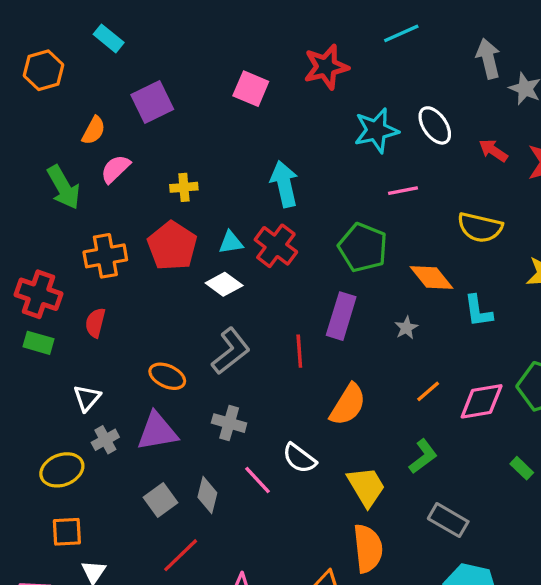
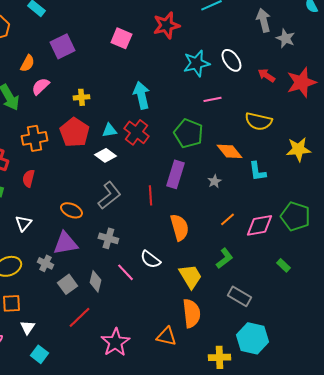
orange semicircle: (348, 405) -> (179, 227), turned -48
gray cross: (105, 440) -> (45, 263), moved, turned -35

